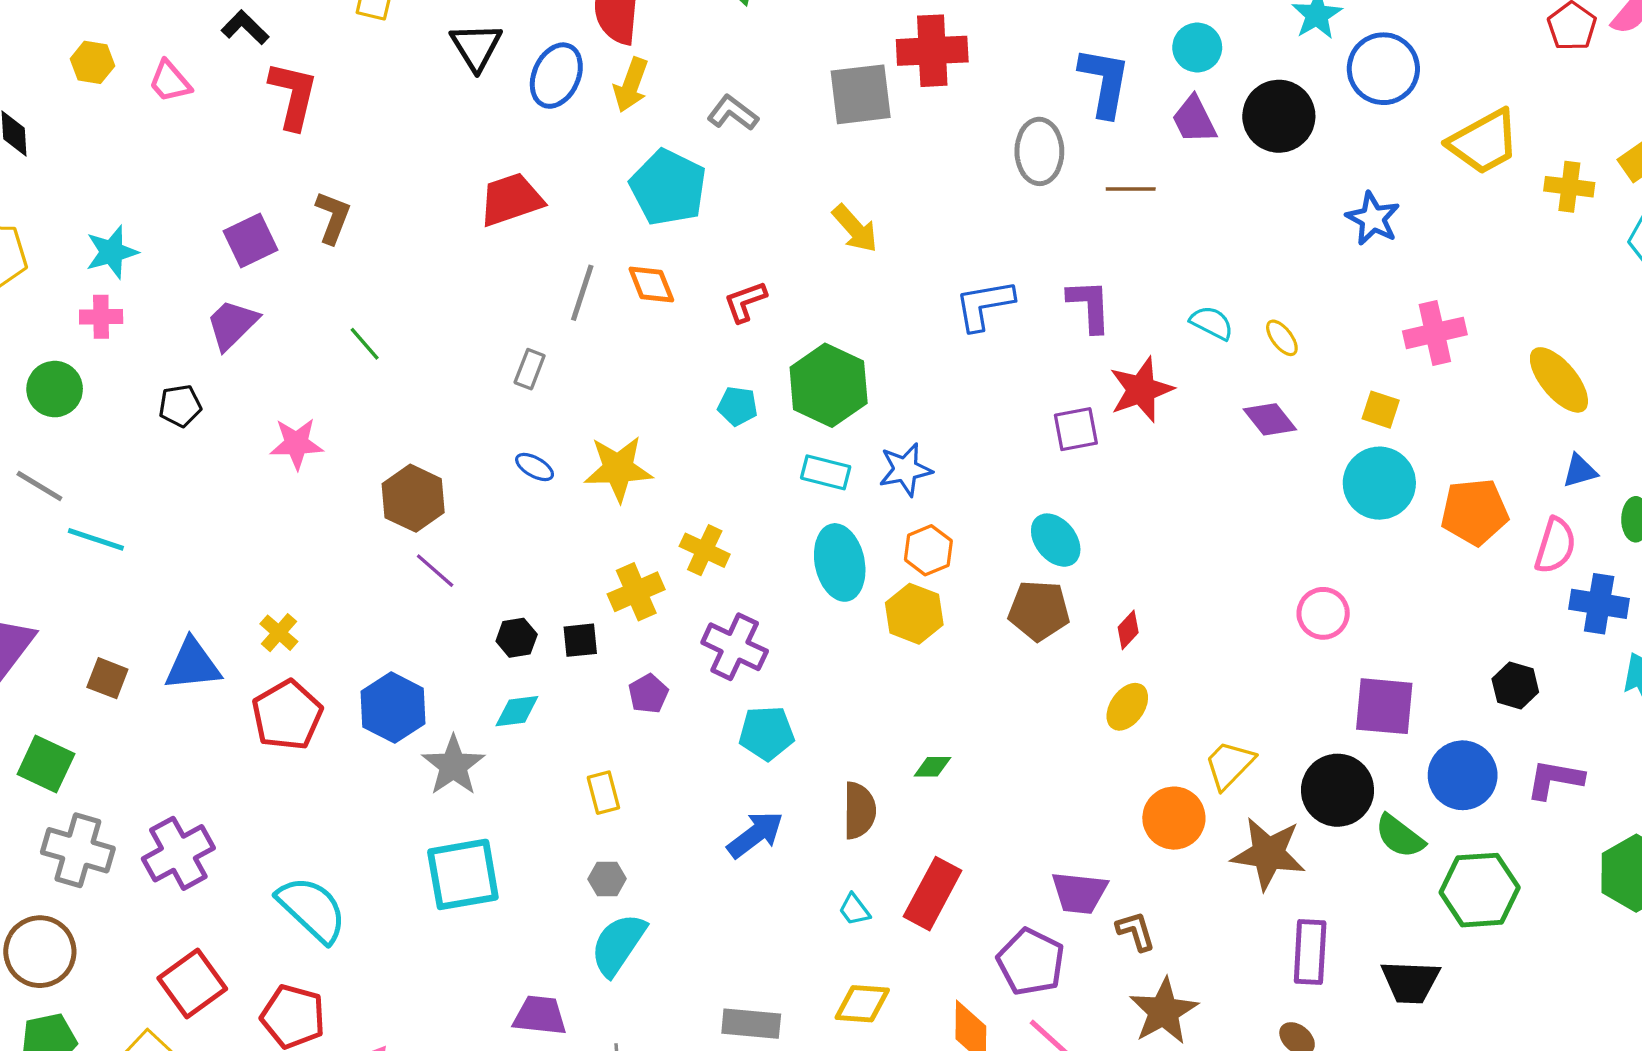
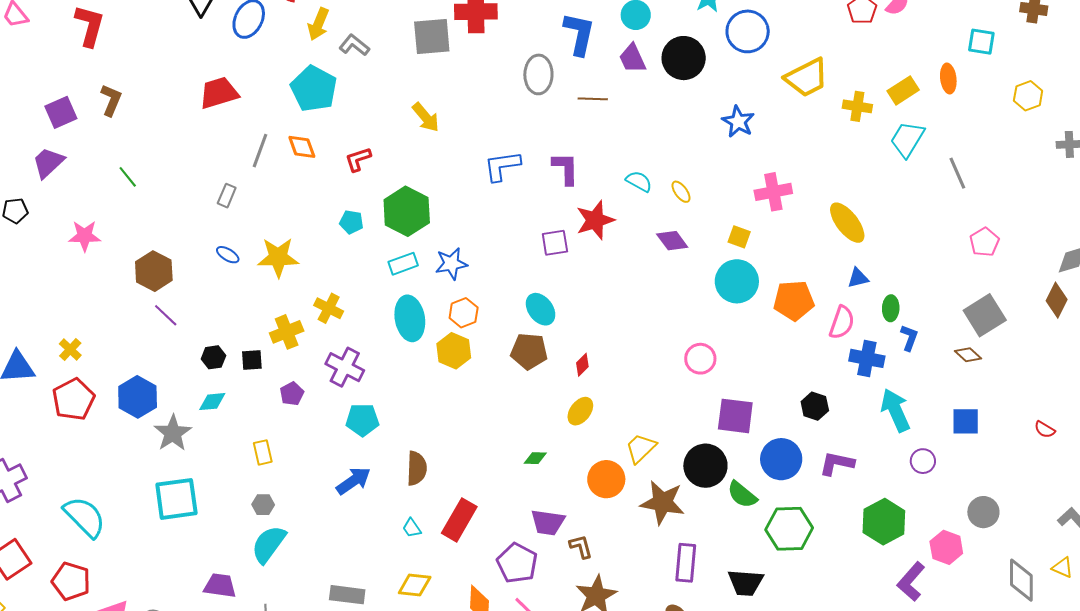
yellow arrow: (631, 85) -> (318, 24), moved
cyan rectangle: (826, 472) -> (403, 264), turned -36
green diamond: (932, 767) -> (535, 458), moved

